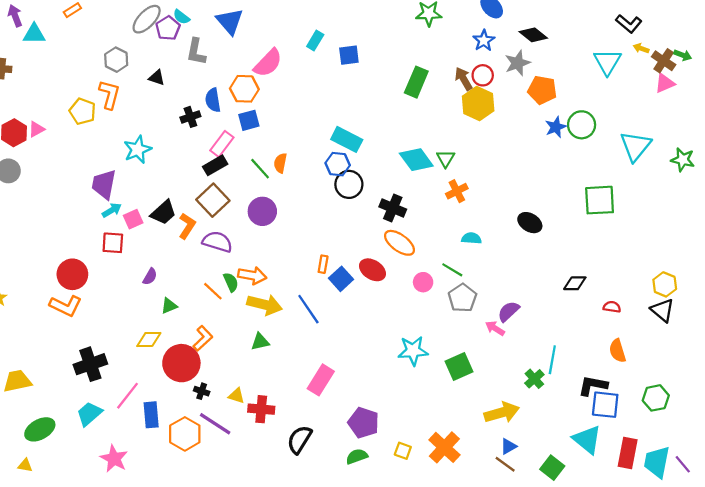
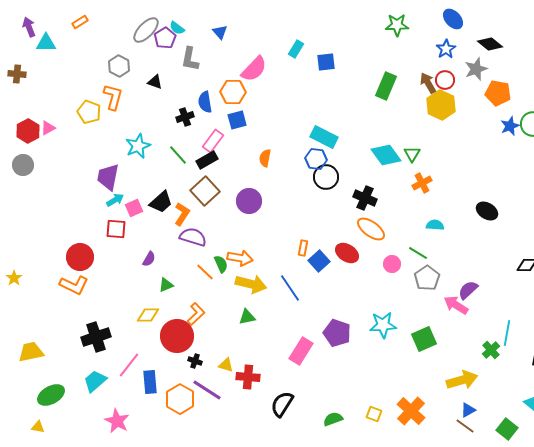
blue triangle: (230, 21) -> (220, 32), size x0.6
green line: (260, 169) -> (178, 155), moved
purple semicircle: (217, 242) -> (193, 237), moved
pink arrow: (495, 328) -> (456, 305), size x1.4
purple pentagon: (364, 423) -> (337, 333), moved

